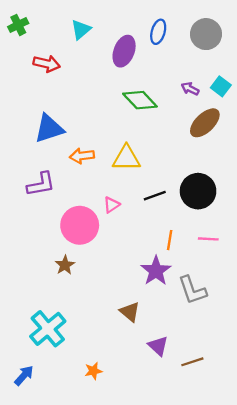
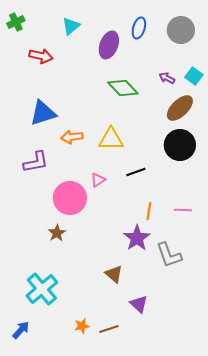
black circle: (198, 191) -> (180, 145), moved
brown line: (192, 362) -> (109, 329), moved

